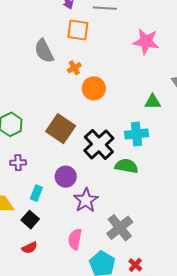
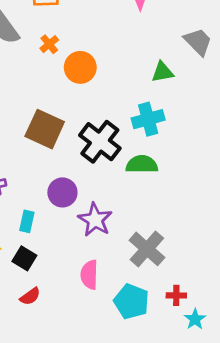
red cross: (135, 265) -> (176, 295), turned -32

